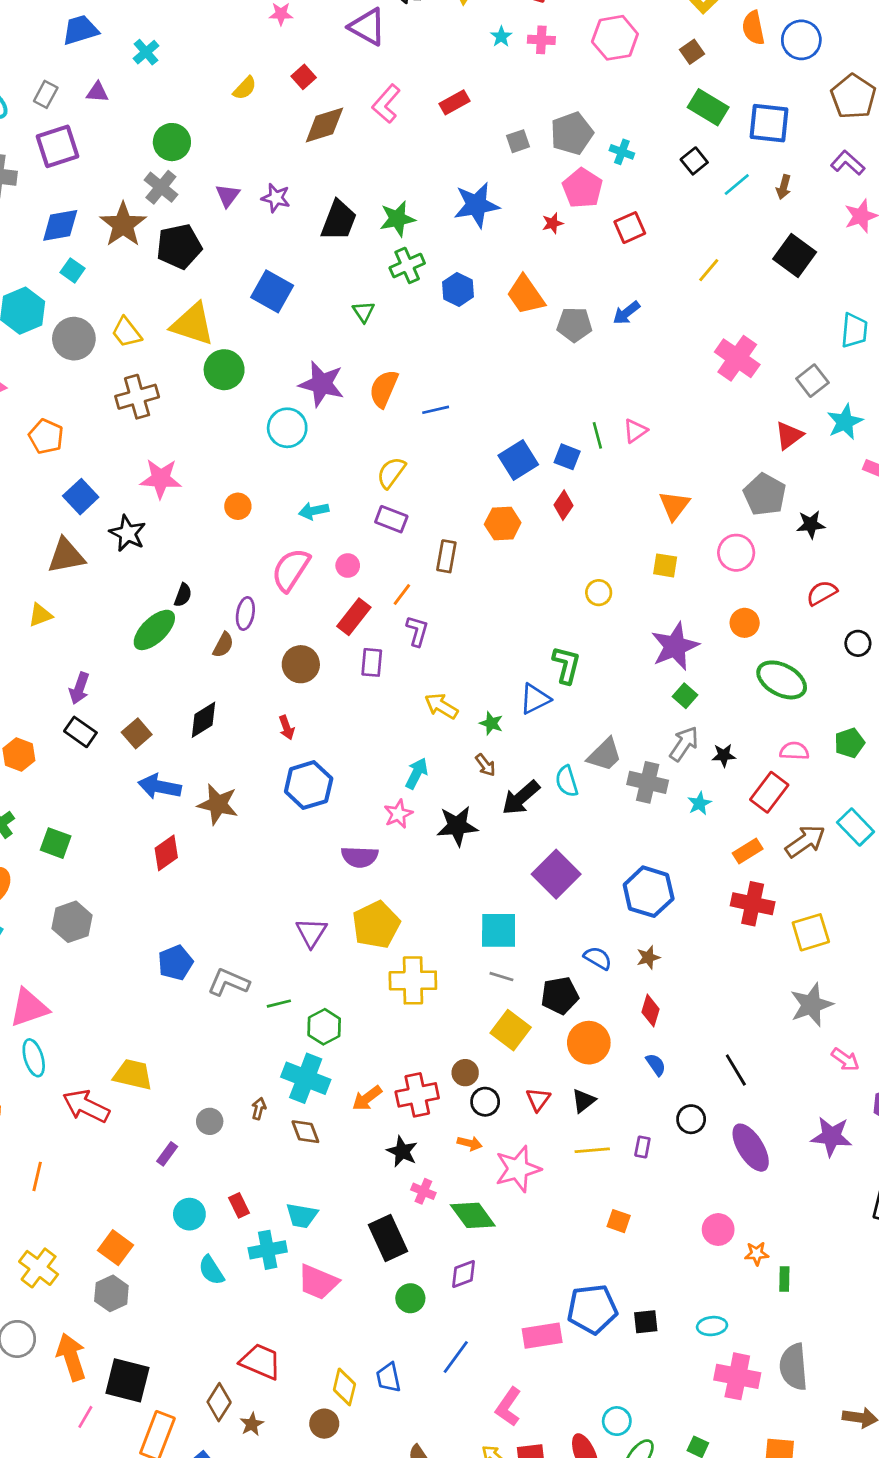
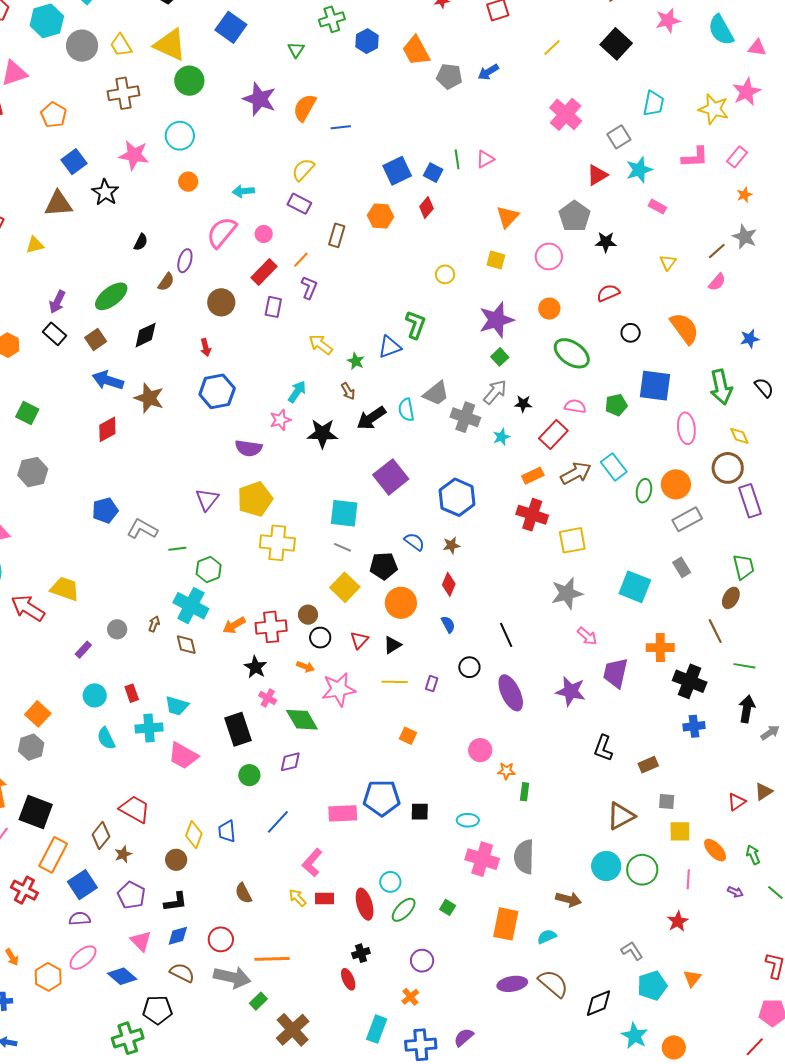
cyan circle: (287, 428) -> (180, 136), moved
green ellipse: (154, 630) -> (111, 296), moved

